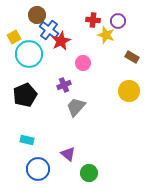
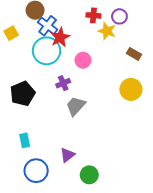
cyan circle: (29, 54) -> (47, 51), moved
cyan rectangle: (27, 140) -> (25, 140), turned 64
purple triangle: (68, 154) -> (67, 155), turned 42

